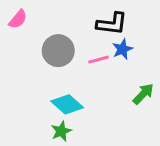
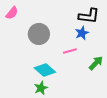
black L-shape: (112, 24) -> (89, 16), moved
pink line: (99, 60) -> (70, 51), moved

